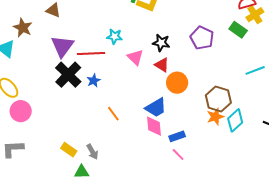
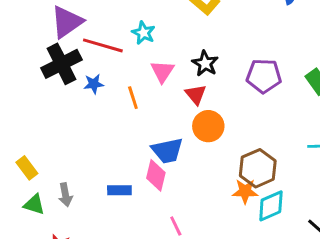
purple pentagon: (202, 38) -> (264, 76), turned 30
orange line: (113, 114) -> (133, 98), moved
blue rectangle: (177, 136) -> (119, 190), moved
gray arrow: (92, 152) -> (65, 195), moved

